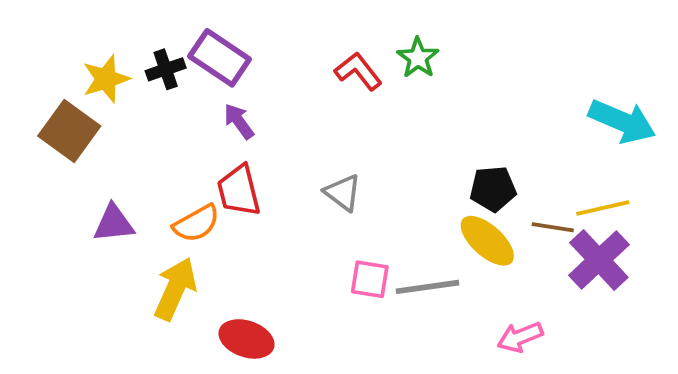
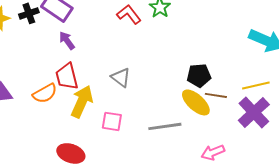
brown line: (553, 227) -> (216, 95), moved
pink square: (370, 279) -> (112, 121), moved
yellow arrow: (175, 289) -> (82, 101), moved

